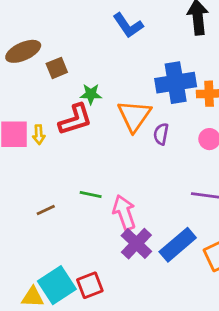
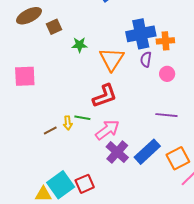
red L-shape: (75, 119) -> (105, 96), moved
purple semicircle: (161, 134) -> (146, 60), moved
yellow arrow: (39, 135) -> (68, 123), moved
pink arrow: (124, 212) -> (107, 130), turned 75

